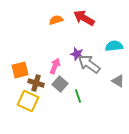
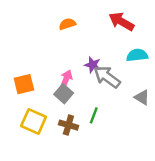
red arrow: (84, 18) -> (121, 22), moved
brown cross: (36, 83) -> (68, 125), moved
gray square: (60, 84) -> (64, 94), moved
green line: (78, 96) -> (94, 115), turned 40

